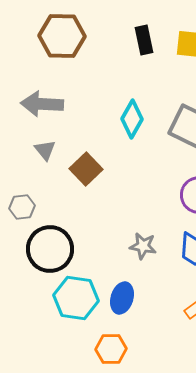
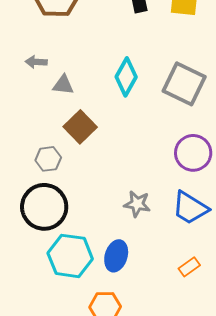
gray arrow: (42, 104) -> (36, 62), size x0.5
gray triangle: (45, 150) -> (63, 85), moved, turned -45
gray hexagon: (22, 207) -> (48, 159), moved

